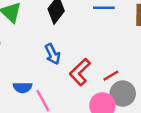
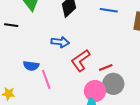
blue arrow: (52, 54) -> (60, 42), turned -66

